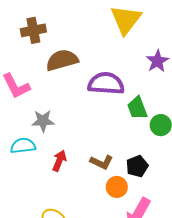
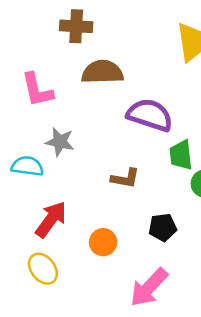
red arrow: (59, 161) -> (51, 219), moved, size x1.4
brown L-shape: (102, 162) -> (125, 178), moved, turned -30
orange circle: (117, 187) -> (103, 242), moved

